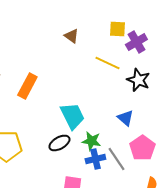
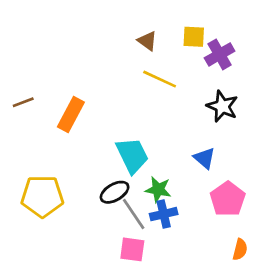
brown triangle: (71, 36) -> (147, 41), moved
yellow line: (107, 63) -> (160, 79), moved
gray line: (116, 159) -> (134, 214), moved

